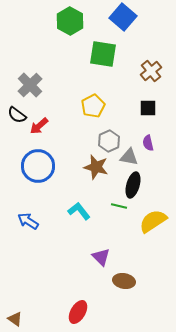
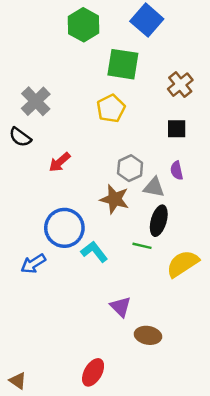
yellow pentagon: (93, 106) -> (111, 108), moved
red arrow: (39, 126) -> (60, 162), moved
blue circle: (38, 166) -> (64, 228), moved
blue arrow: (28, 221) -> (33, 264), turned -65

